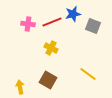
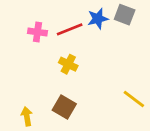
gray square: (93, 26) -> (125, 15), moved
yellow line: (88, 74) -> (134, 99), moved

